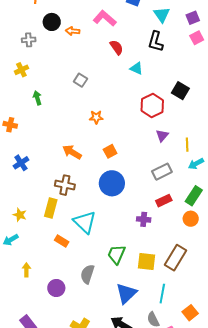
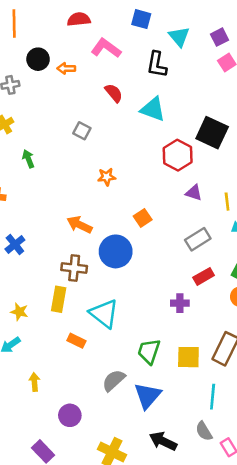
black L-shape: (156, 42) -> (157, 65), moved
red semicircle: (117, 47) -> (114, 93), moved
cyan triangle: (136, 68) -> (153, 109), size x1.5
black square: (180, 91) -> (212, 133), size x1.4
purple triangle: (162, 136) -> (194, 193), turned -48
orange square: (110, 151) -> (143, 218), moved
blue circle: (112, 183) -> (116, 251), moved
gray semicircle: (87, 274) -> (114, 380), turned 36
purple circle: (56, 288) -> (70, 415), moved
blue triangle: (126, 293) -> (147, 396), moved

